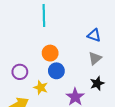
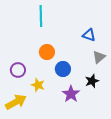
gray triangle: (95, 58) -> (99, 57), moved
blue circle: (56, 71) -> (63, 69), moved

